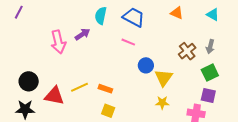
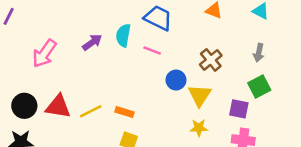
cyan semicircle: (101, 16) -> (123, 35), moved
pink arrow: (58, 42) -> (44, 53), moved, turned 50
brown cross: (187, 51) -> (211, 60), moved
purple square: (208, 95) -> (239, 109), moved
red triangle: (54, 96) -> (58, 107), moved

